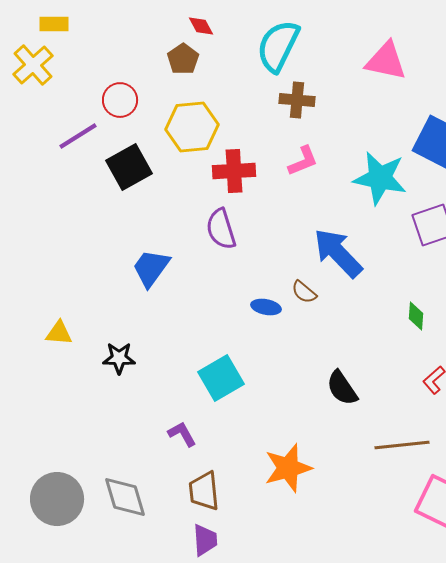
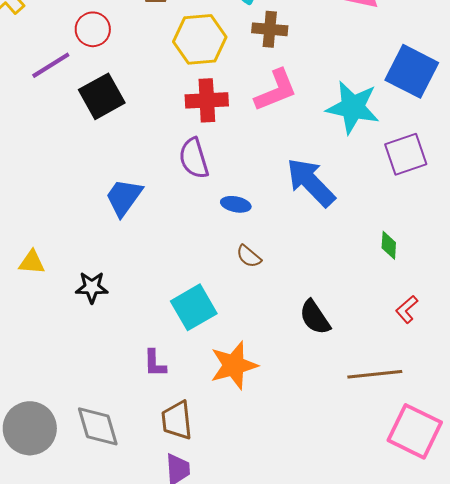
yellow hexagon: (192, 127) -> (200, 39), moved
pink L-shape: (303, 161) -> (276, 90), size x1.4
brown semicircle: (304, 292) -> (249, 256), moved
blue ellipse: (266, 307) -> (236, 204), moved
purple L-shape: (182, 434) -> (155, 363), turned -152
orange star: (288, 468) -> (234, 365), moved

